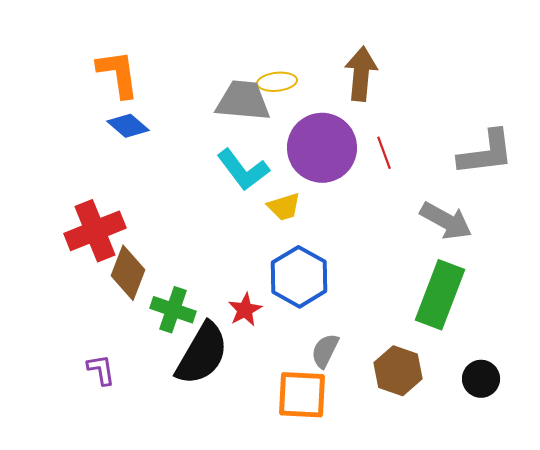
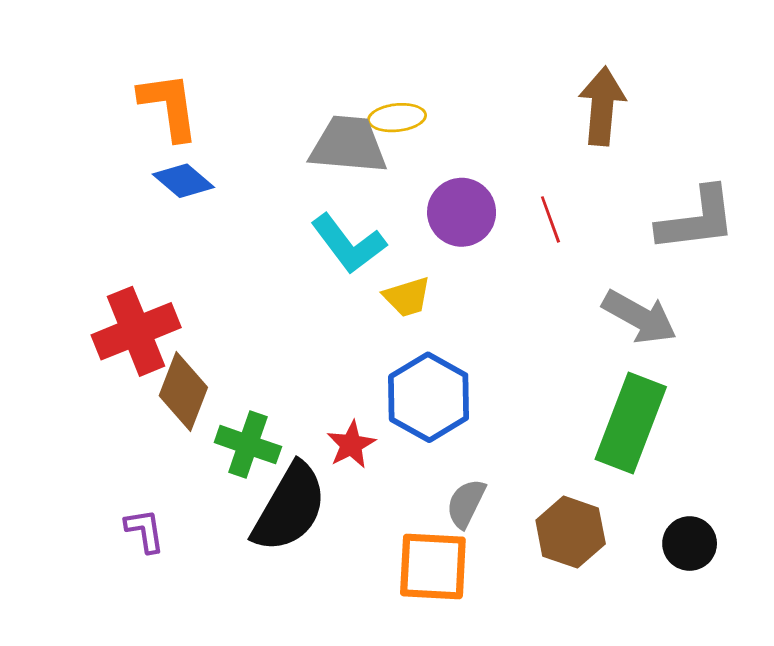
brown arrow: (361, 74) -> (602, 106), moved
purple circle: (322, 148) -> (462, 212), size x0.7

